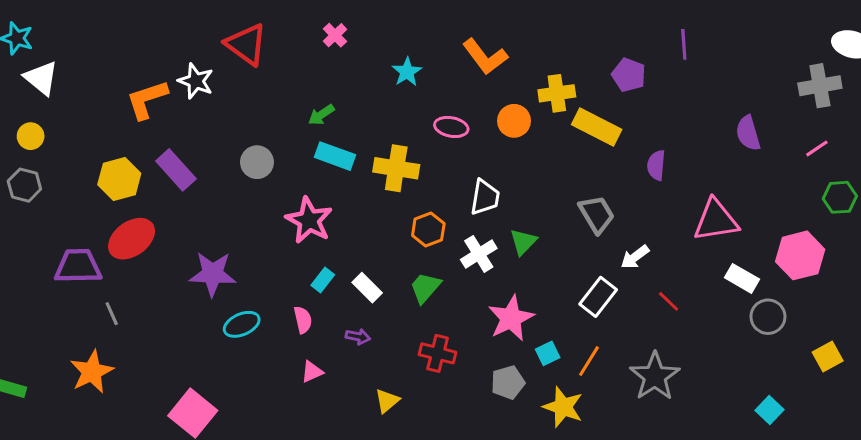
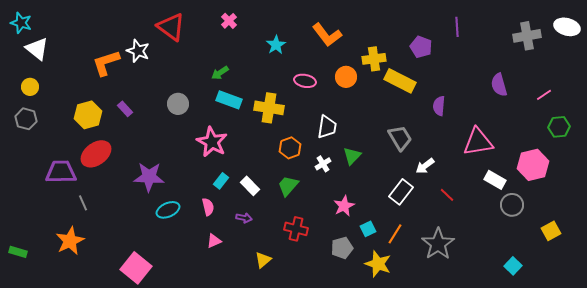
gray cross: (820, 86) -> (527, 36), moved
purple rectangle: (176, 170) -> (125, 109), size x0.6
white cross: (479, 254) -> (323, 164), size x0.7
pink star: (511, 318) -> (344, 206), size x0.7

